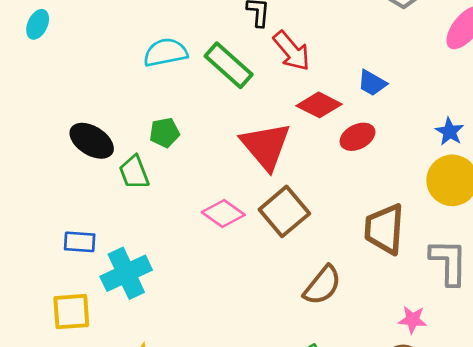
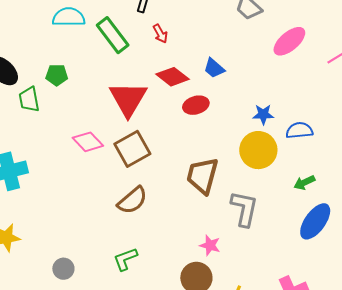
red arrow: (292, 51) -> (160, 34), size x0.6
blue star: (450, 132) -> (263, 114), turned 30
brown semicircle: (322, 285) -> (132, 200), moved

